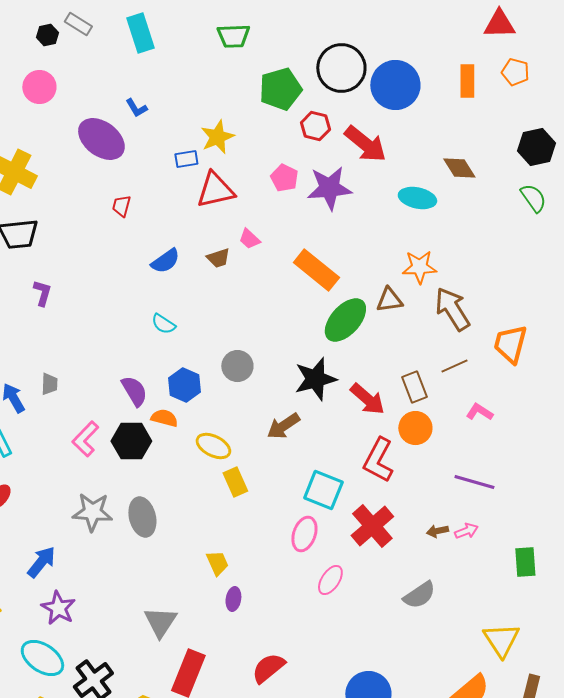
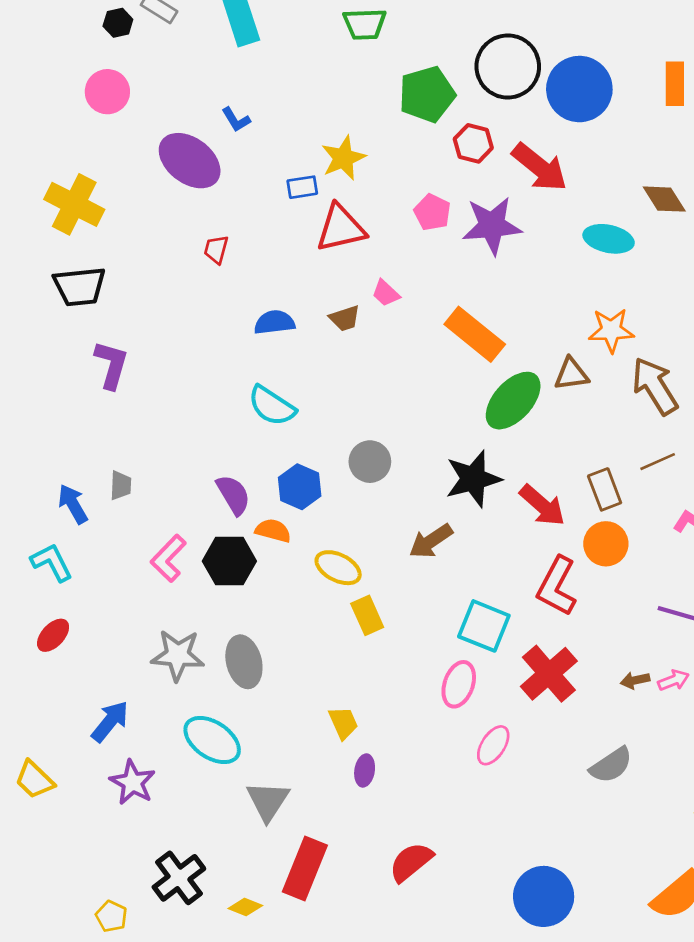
blue semicircle: (165, 261) -> (274, 322), turned -152
purple L-shape: (42, 293) -> (111, 365), size x1.4
cyan semicircle: (163, 324) -> (272, 406), size x1.5
cyan ellipse: (42, 658) -> (212, 740), moved

